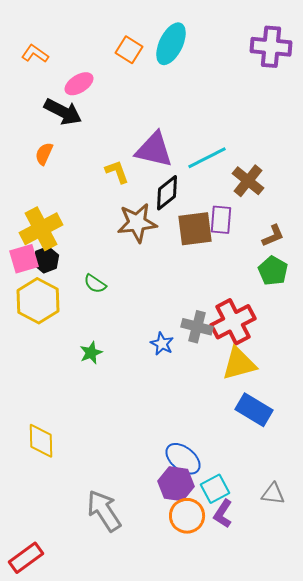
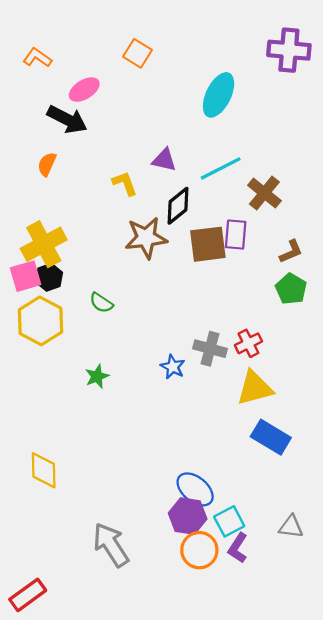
cyan ellipse: (171, 44) -> (219, 95), moved
purple triangle: (154, 150) -> (164, 160), size x0.6
red cross: (233, 322) -> (248, 343), size x0.6

